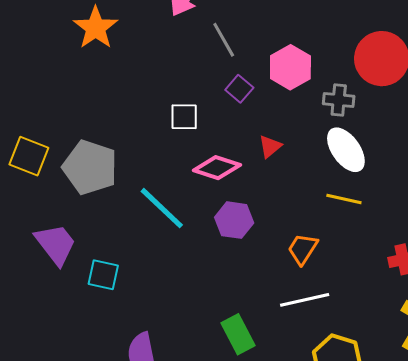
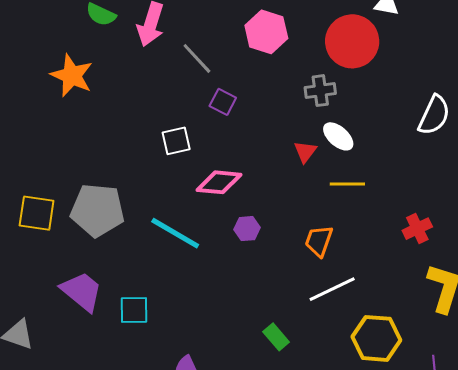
pink hexagon: (290, 67) -> (266, 32), moved
red triangle: (270, 146) -> (305, 152), moved
white ellipse: (346, 150) -> (338, 136), size x0.7
purple hexagon: (234, 220) -> (247, 229), size x0.7
green rectangle: (238, 334) -> (276, 337), size x0.7

